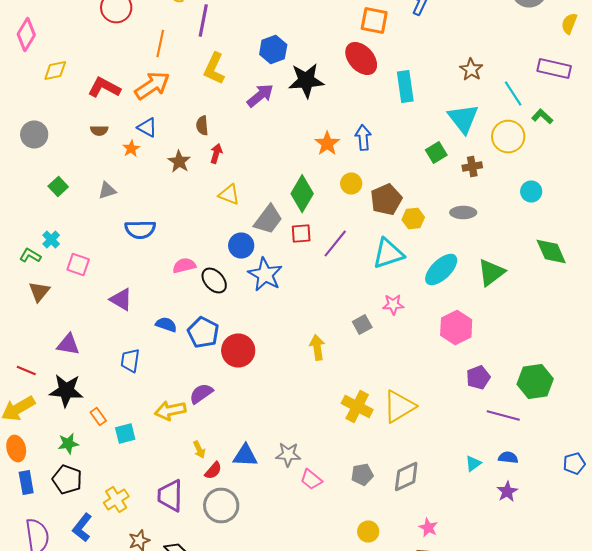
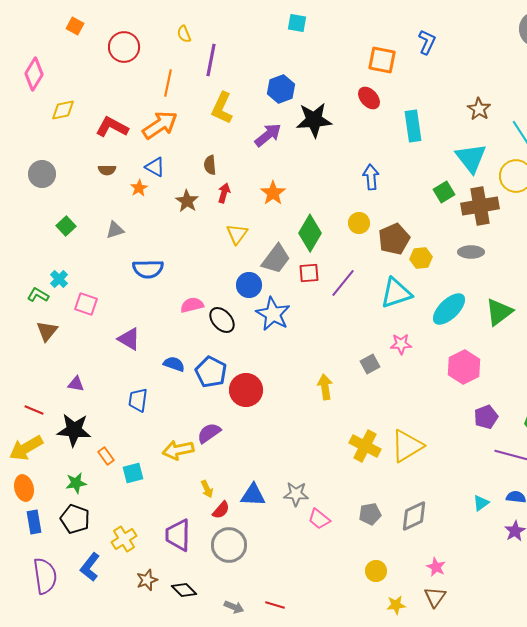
red ellipse: (361, 58) -> (369, 98), size x0.7
orange star: (327, 144) -> (273, 193), moved
brown cross: (472, 166) -> (480, 206), size x1.8
yellow triangle: (229, 194) -> (237, 234), turned 45
purple triangle: (68, 344) -> (76, 384), size x0.7

